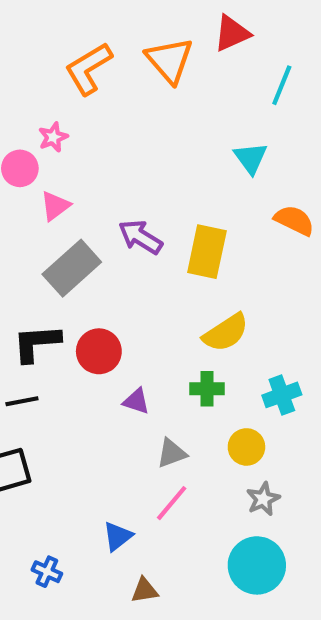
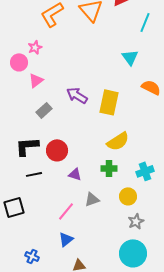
gray rectangle: (72, 268) -> (44, 110), size x0.6
black line: (22, 401) -> (34, 174), moved
pink line: (172, 503) -> (66, 211), moved

